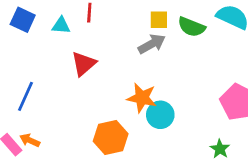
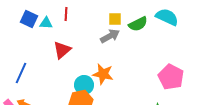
blue square: (23, 20) -> (29, 19), moved
green semicircle: (191, 27) -> (138, 24), turned -48
cyan circle: (160, 115) -> (84, 85), moved

